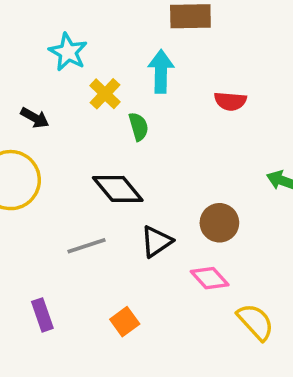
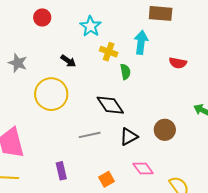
yellow cross: (105, 94) -> (109, 52), turned -30
pink diamond: (210, 278) -> (143, 168), moved

